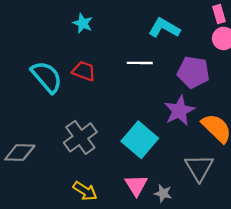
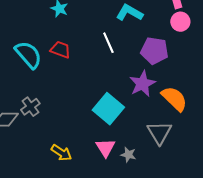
white line: (140, 63) -> (108, 43), turned 65
gray cross: (80, 137) -> (30, 107), moved, size x0.7

